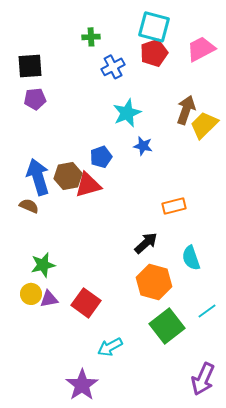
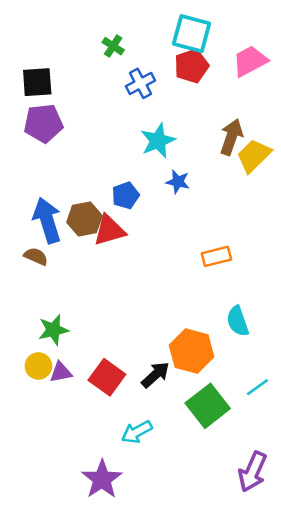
green cross: (91, 37) -> (113, 46), turned 36
purple pentagon: (35, 99) -> (43, 123), size x1.4
black arrow: (146, 243) -> (155, 375), moved

